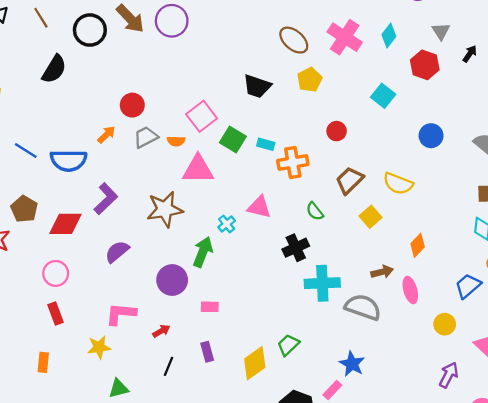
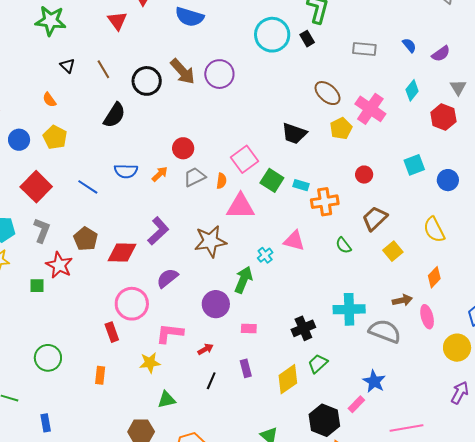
pink cross: (345, 37) -> (370, 109), moved
cyan square: (383, 96) -> (414, 165), moved, turned 30
orange semicircle: (176, 141) -> (221, 181), turned -84
blue semicircle: (69, 160) -> (126, 171), moved, size x0.7
yellow semicircle: (398, 184) -> (434, 230), moved, turned 40
black cross: (296, 248) -> (303, 328), moved
pink circle: (56, 273) -> (132, 304), moved, size x1.4
yellow circle: (445, 324) -> (457, 348), size x1.4

